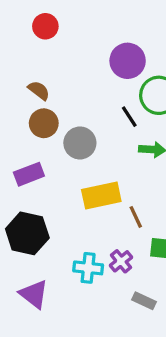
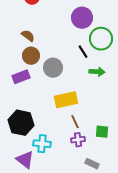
purple rectangle: (29, 174) -> (21, 77), moved
brown line: (136, 217) -> (75, 122), moved
purple cross: (121, 261) -> (78, 140), turned 32
cyan cross: (88, 268) -> (42, 144), moved

